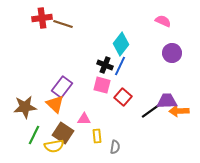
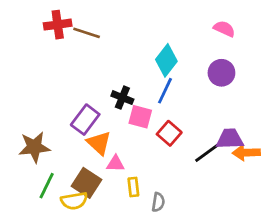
purple circle: (172, 53) -> (221, 73), moved
black cross: (105, 65) -> (122, 98), moved
orange triangle: (55, 104) -> (99, 143), moved

